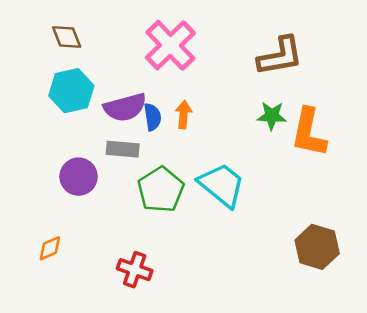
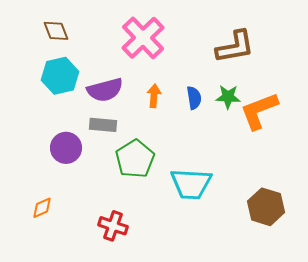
blue semicircle: (152, 117) -> (194, 98), moved
orange L-shape: (309, 132) -> (259, 111), turned 57
cyan trapezoid: (222, 185) -> (191, 184), moved, turned 144

